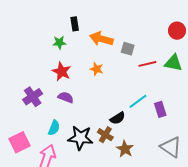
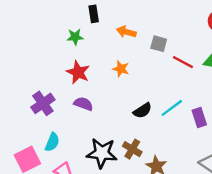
orange arrow: (101, 39) -> (126, 32), size x0.7
red line: (147, 64) -> (183, 62), turned 42
black semicircle: (118, 118) -> (143, 111), moved
cyan semicircle: (54, 128) -> (52, 142), moved

